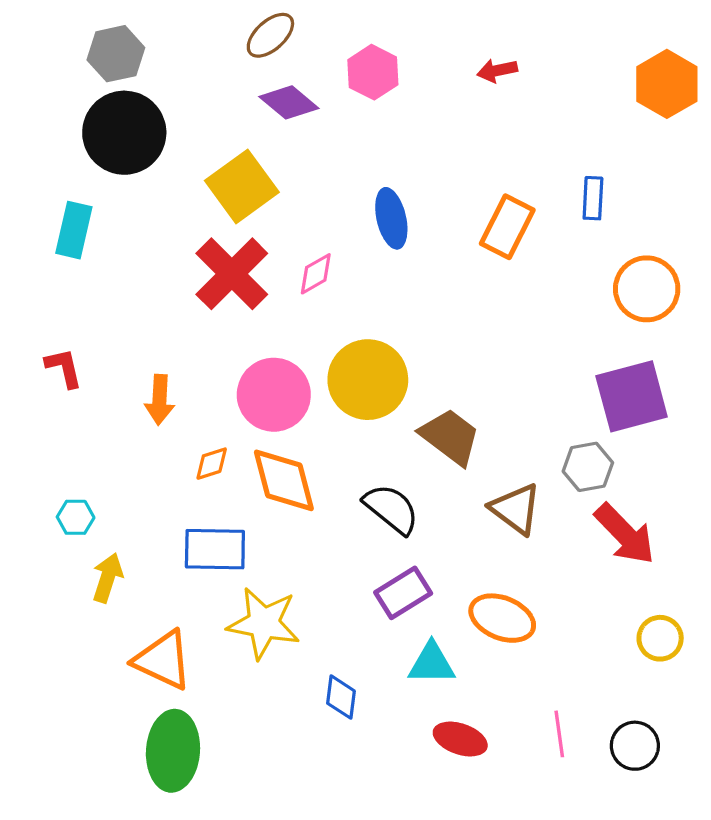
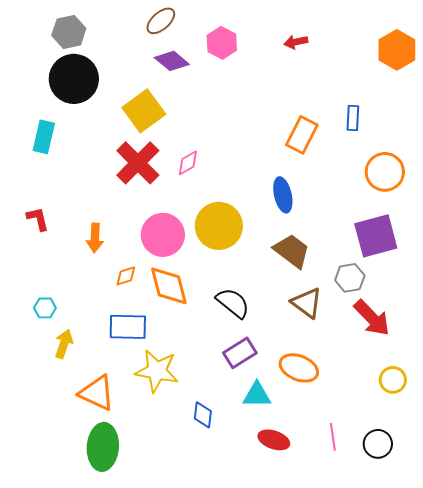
blue ellipse: (391, 218) -> (283, 195), moved
brown trapezoid: (450, 437) -> (292, 251), moved

